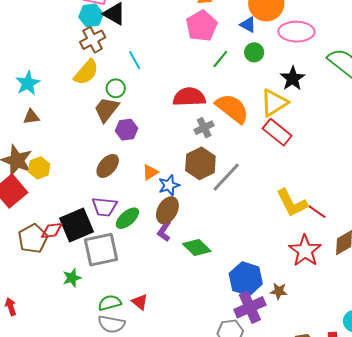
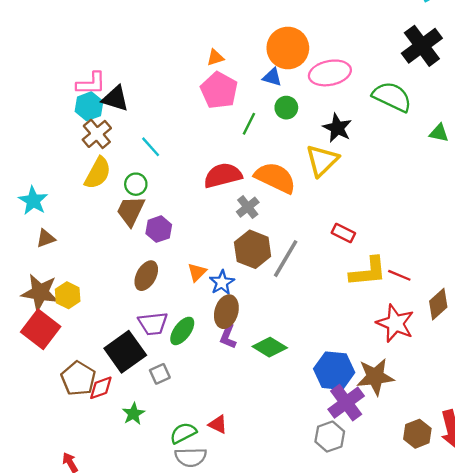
red rectangle: (277, 132) -> (343, 233), moved, size x0.7
yellow L-shape: (292, 203) -> (368, 272), turned -56
red diamond: (52, 231) -> (101, 388), moved
gray square: (101, 250) -> (160, 374), size x0.5
brown star: (279, 291) -> (375, 377), size x1.8

